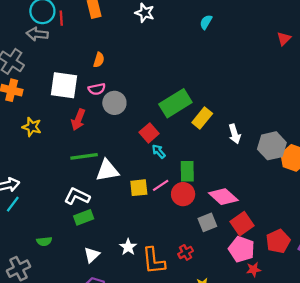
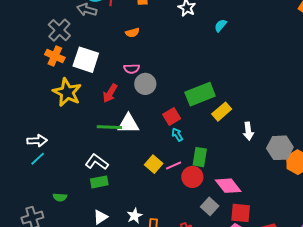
cyan semicircle: (206, 22) -> (221, 25), moved
orange semicircle: (99, 60) -> (132, 33), moved, turned 48
white square: (64, 85) -> (86, 60), moved
yellow star: (32, 127) -> (67, 92), size x1.6
white triangle: (107, 170) -> (128, 124), moved
yellow square: (139, 188) -> (154, 164), turned 36
gray square: (207, 222) -> (210, 206), turned -36
red square: (242, 224) -> (241, 213), turned 30

